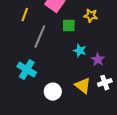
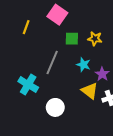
yellow star: (91, 16) -> (95, 39), moved
gray line: (40, 37) -> (52, 63), moved
yellow triangle: (83, 86) -> (90, 91), moved

